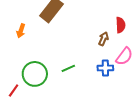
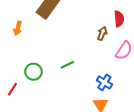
blue cross: (105, 68) -> (104, 82), moved, turned 35
green circle: (35, 74) -> (33, 72), size x0.7

